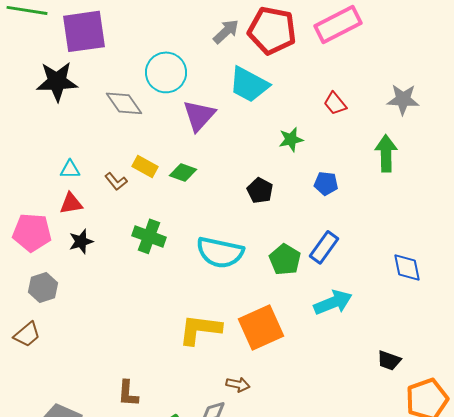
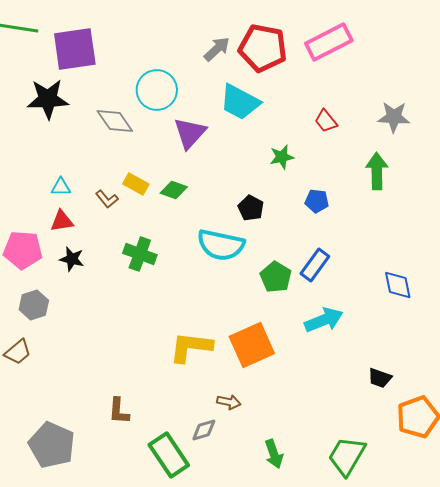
black star: (81, 241) -> (72, 259), turned 30
cyan semicircle: (220, 252) -> (221, 245), moved

